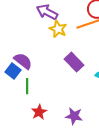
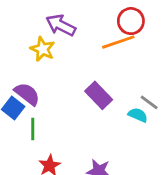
yellow star: (58, 29) -> (43, 49), moved

